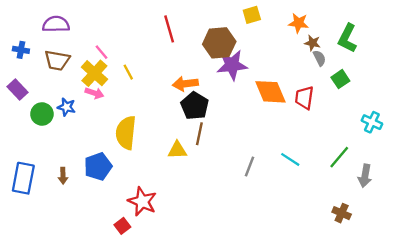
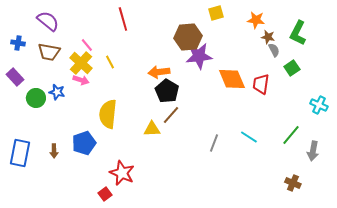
purple semicircle: (56, 24) -> (48, 21), turned 40
red line: (169, 29) -> (123, 19), moved
brown line: (199, 134) -> (171, 115), turned 30

